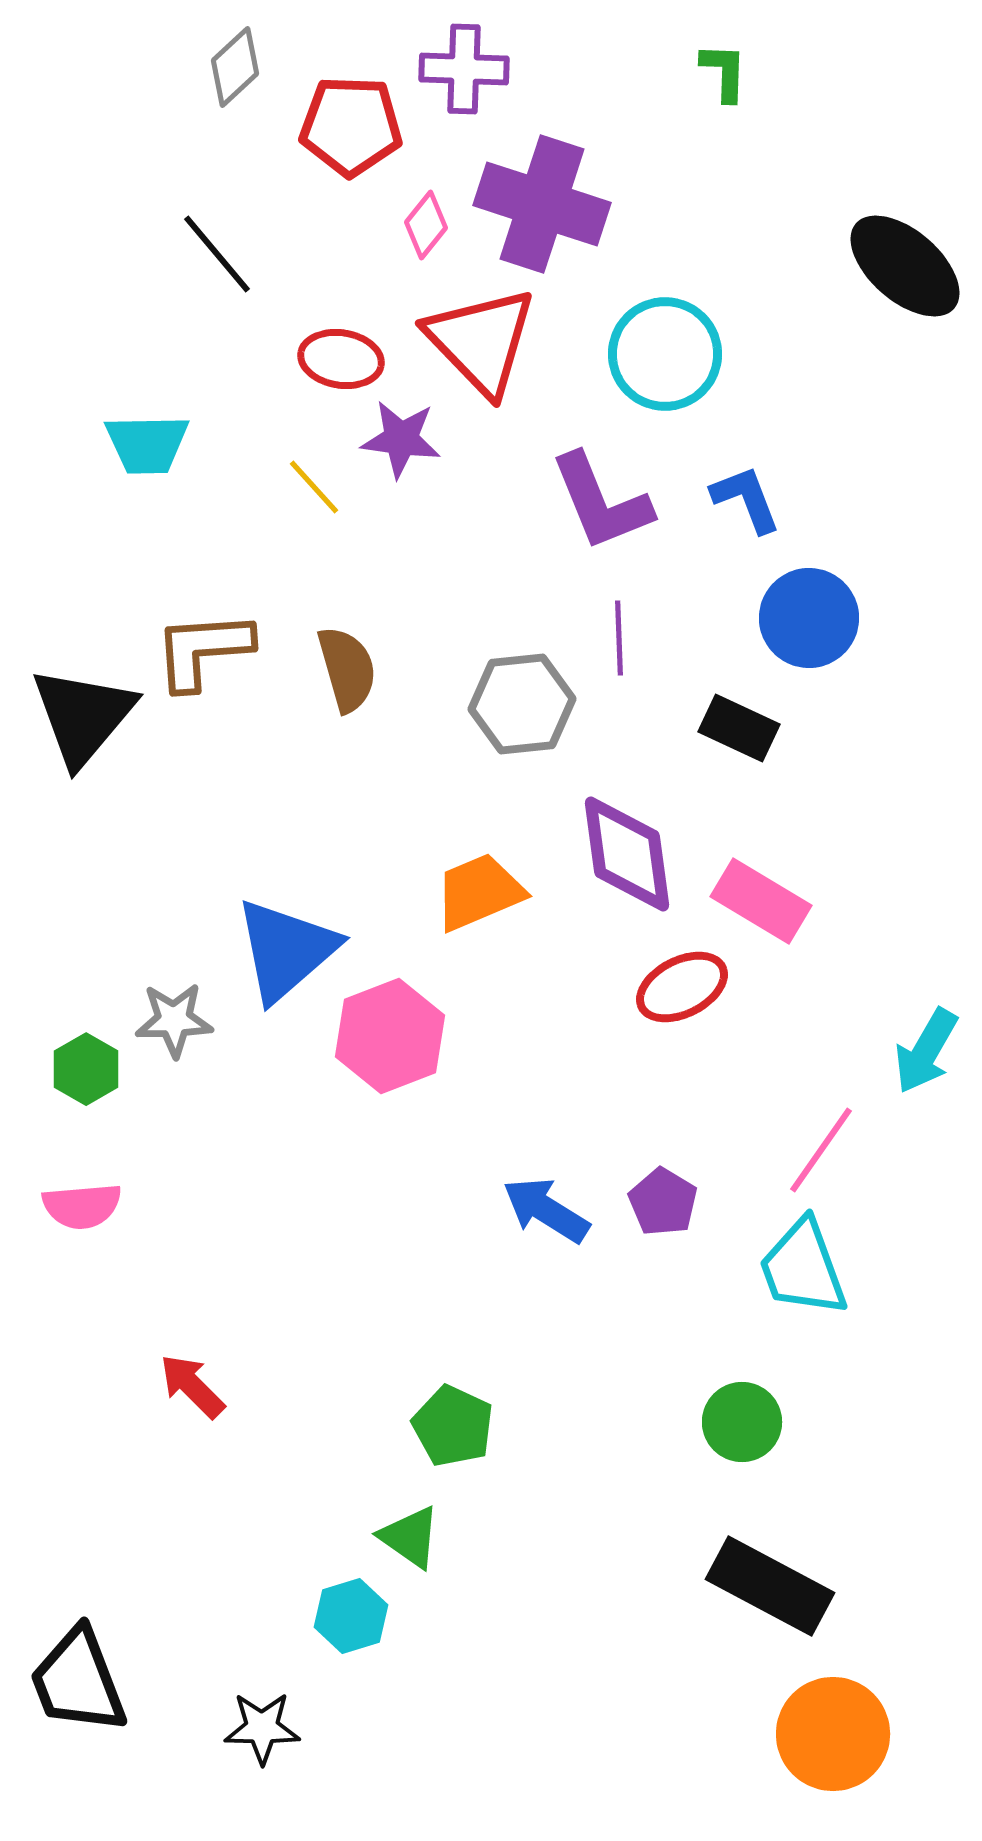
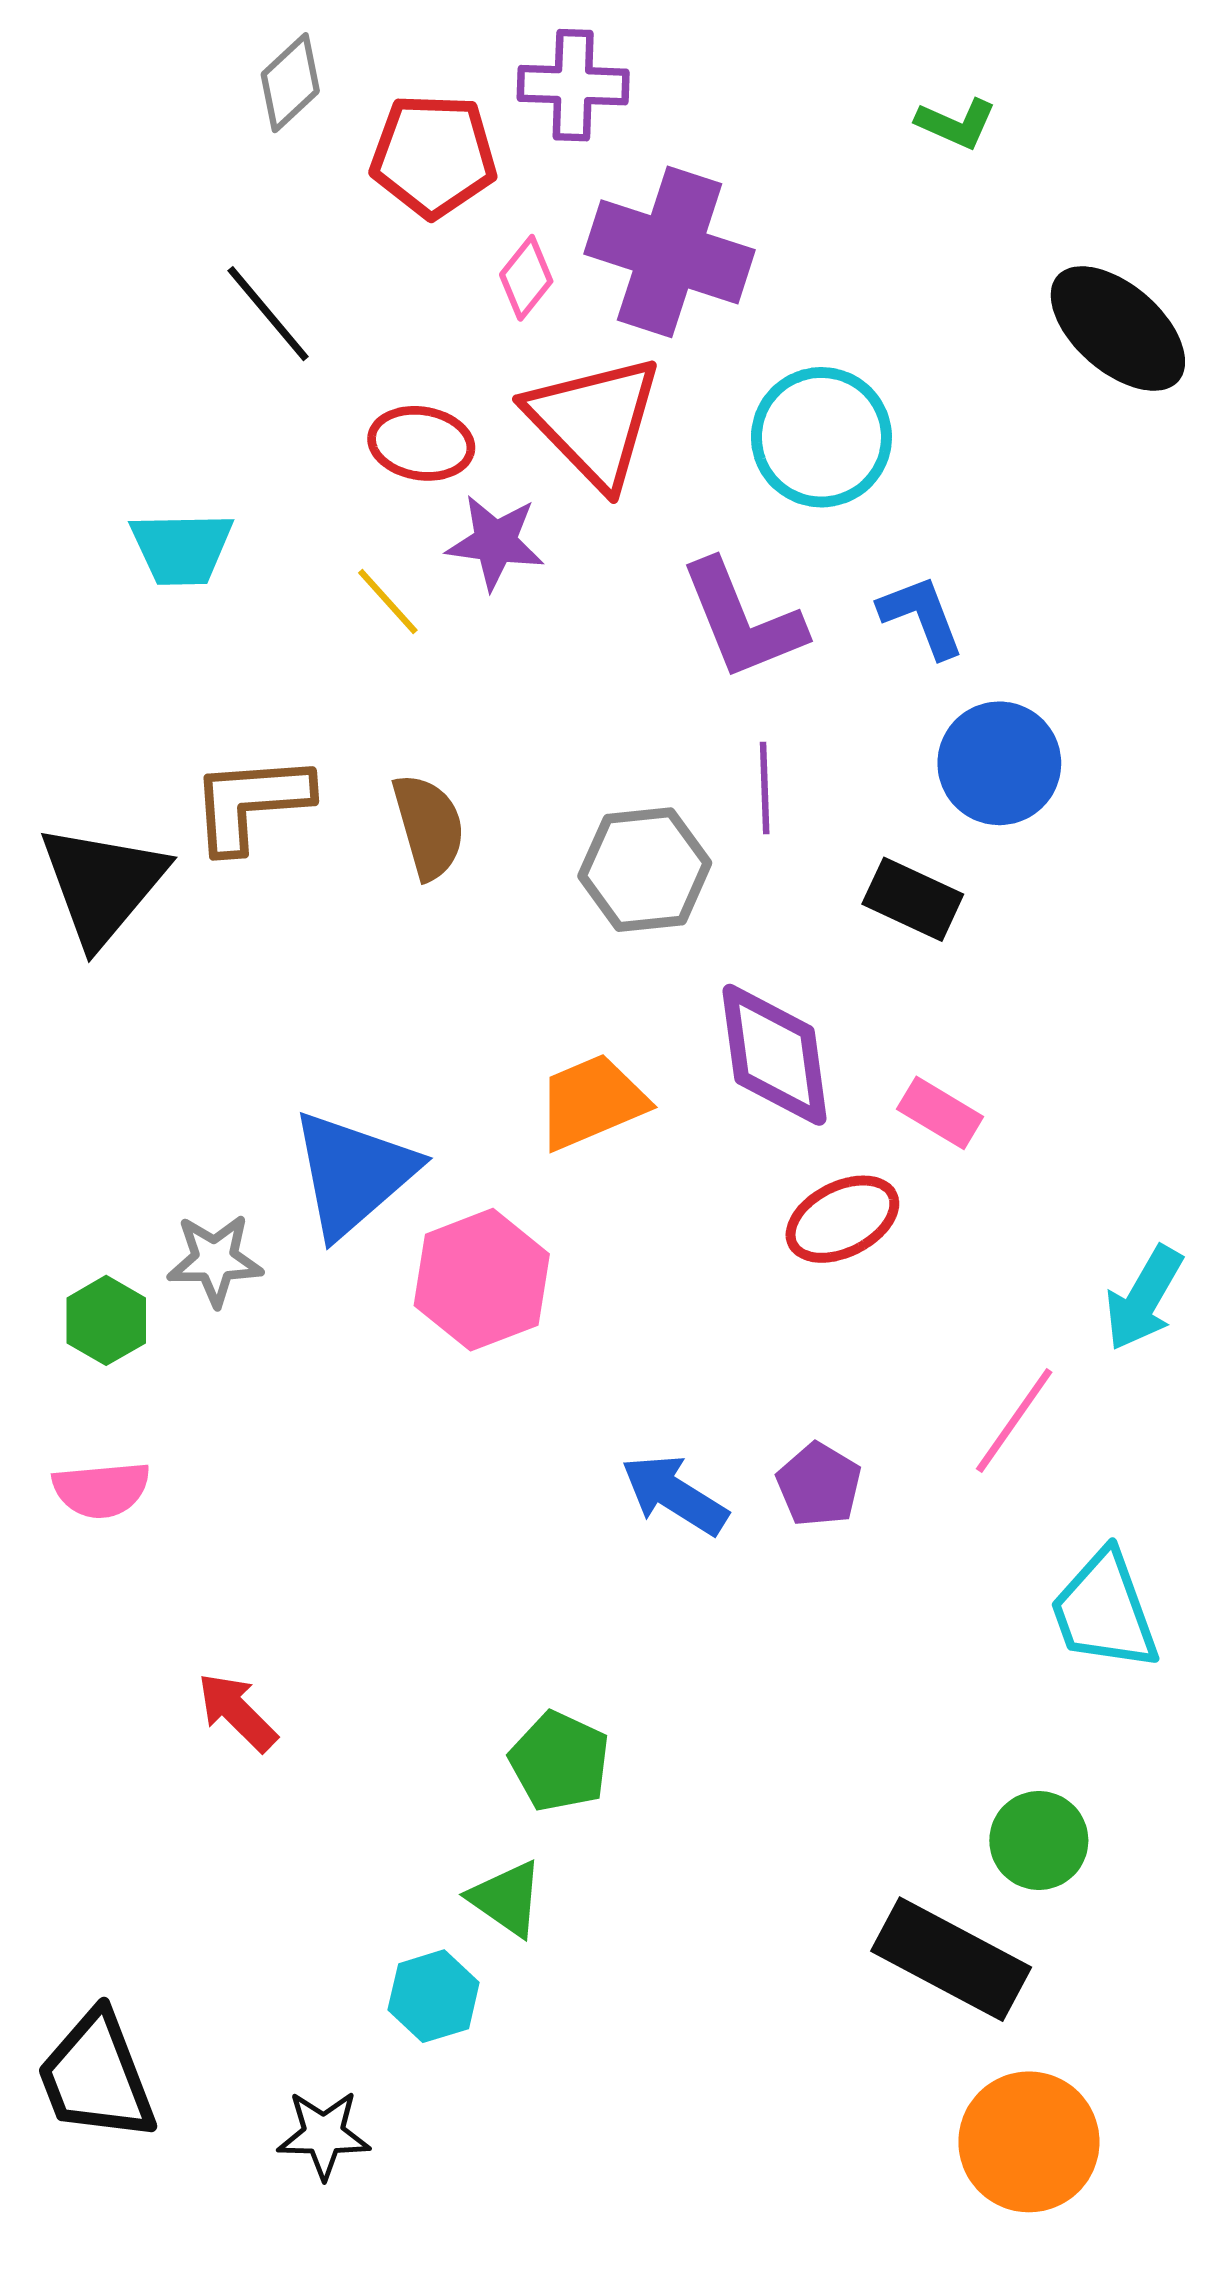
green L-shape: (724, 72) -> (956, 123), moved, turned 112
pink rectangle: (761, 901) -> (940, 1113), size x0.7
cyan trapezoid: (803, 1268) -> (1104, 1611), moved
green circle: (742, 1422) -> (1039, 1841), moved

